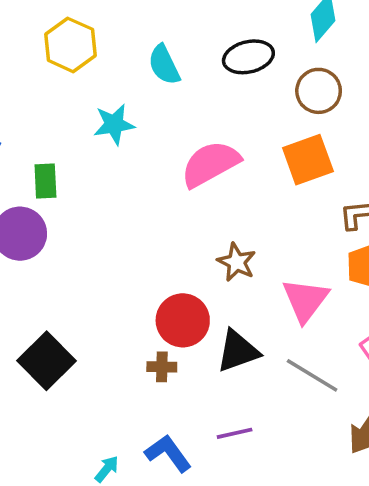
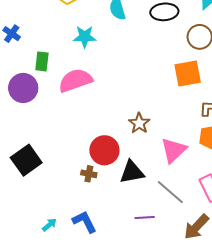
pink semicircle: (210, 164) -> (75, 80), moved
purple line: (235, 433) -> (145, 217), moved

